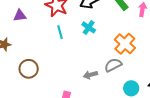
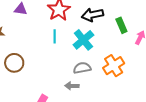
cyan cross: (89, 27) -> (83, 40), size x1.5
gray semicircle: (113, 65) -> (82, 68), moved

